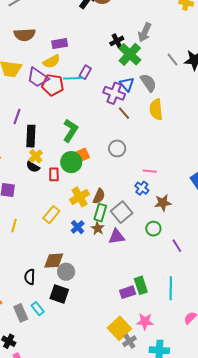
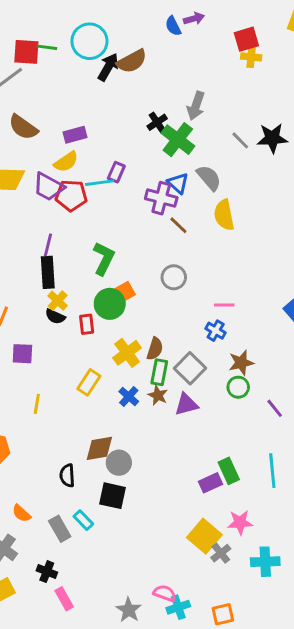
brown semicircle: (25, 35) -> (23, 127), turned 45
purple line: (17, 117) -> (48, 245), moved
brown star: (163, 203) -> (241, 363), moved

